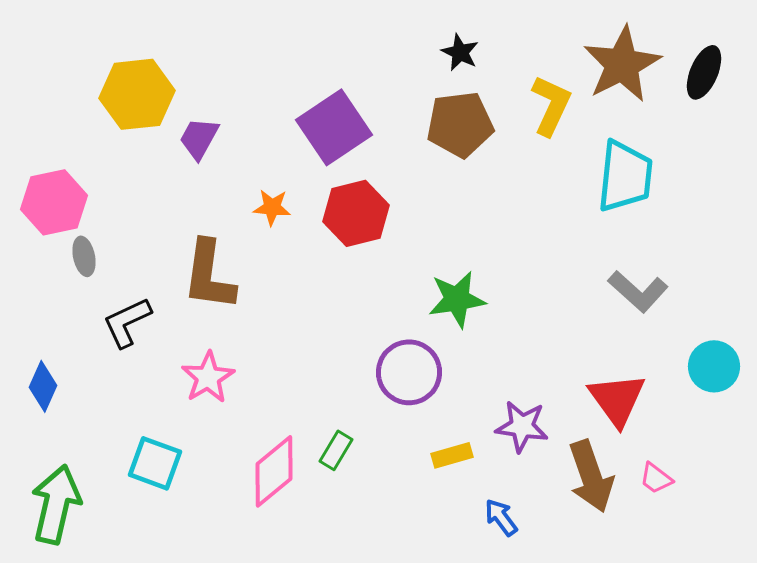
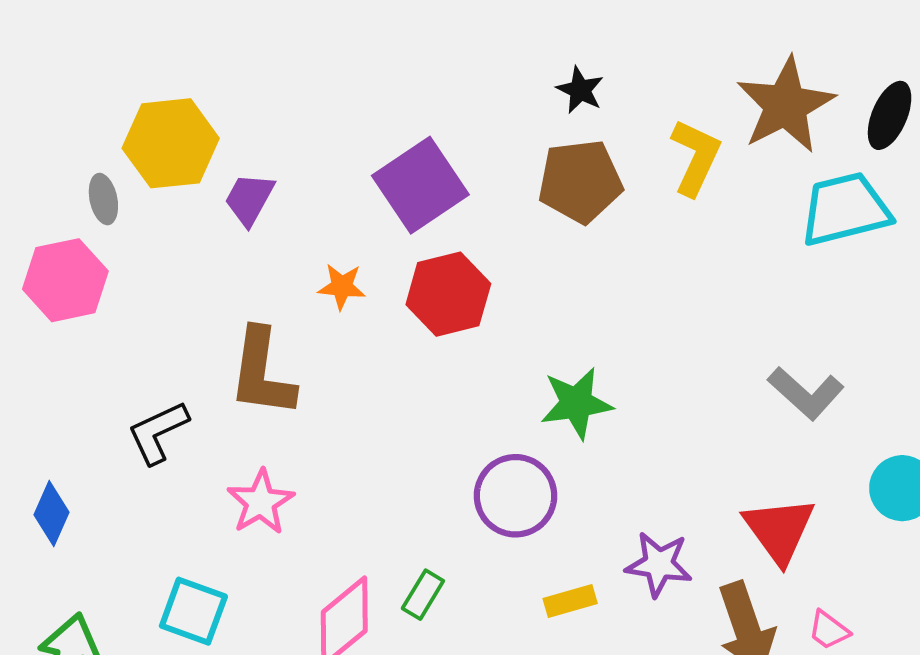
cyan trapezoid: (625, 176) -> (845, 209), moved, turned -110
gray ellipse: (84, 256) -> (103, 199), moved

